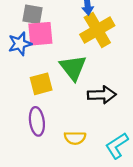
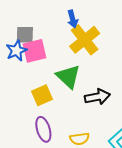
blue star: (20, 44) -> (16, 51), moved

